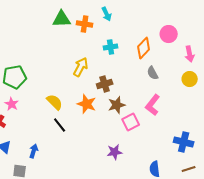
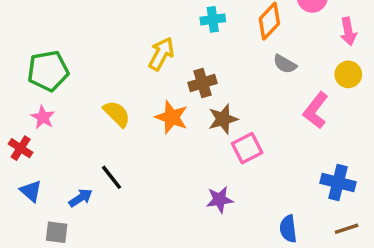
gray semicircle: (153, 73) -> (285, 64), turned -32
pink L-shape: (153, 105) -> (316, 110), moved
black line: (60, 125) -> (112, 177), moved
blue arrow: (34, 151) -> (81, 198), turned 40

